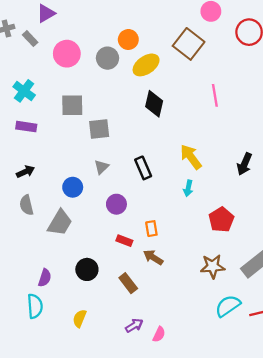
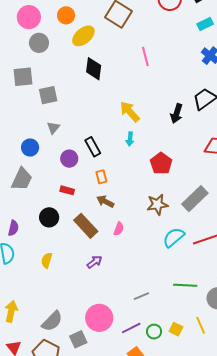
pink circle: (67, 54) -> (29, 17), moved
gray circle: (108, 58) -> (39, 43), moved
black rectangle: (143, 168) -> (93, 147), moved
red rectangle: (124, 241) -> (67, 190), moved
brown rectangle: (128, 283) -> (86, 226), size x1.4
pink semicircle: (159, 334) -> (119, 229), moved

